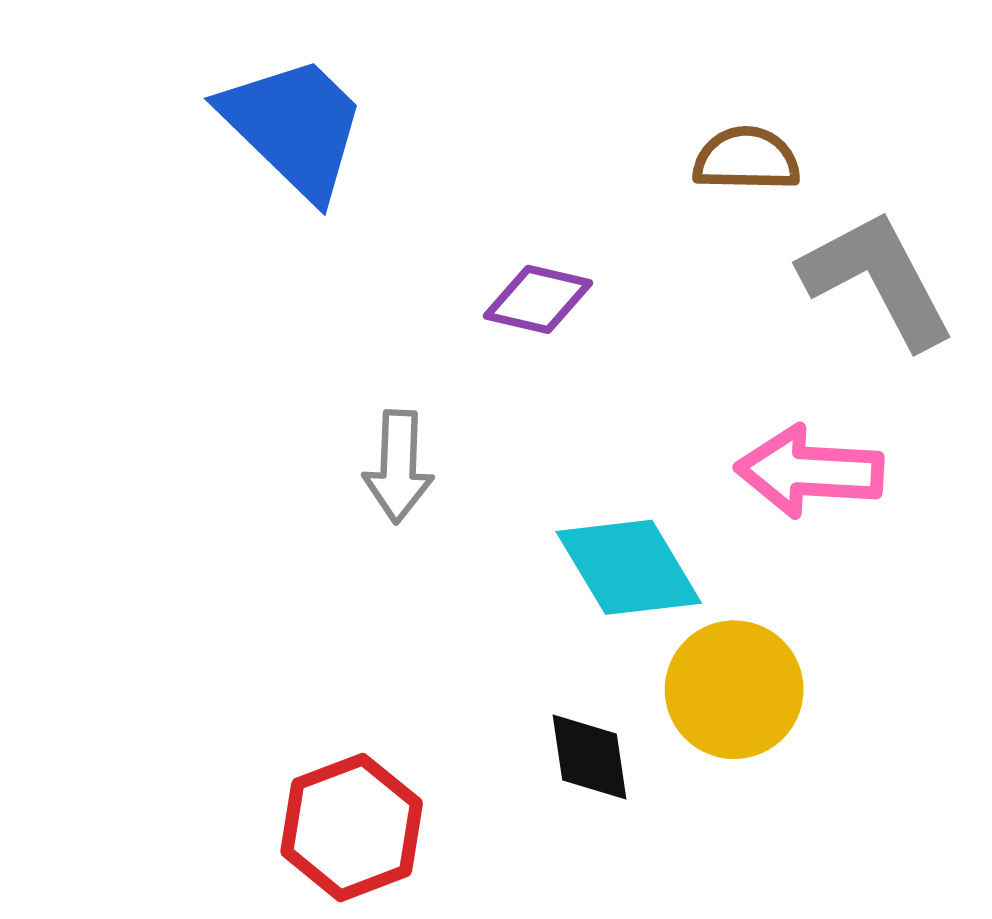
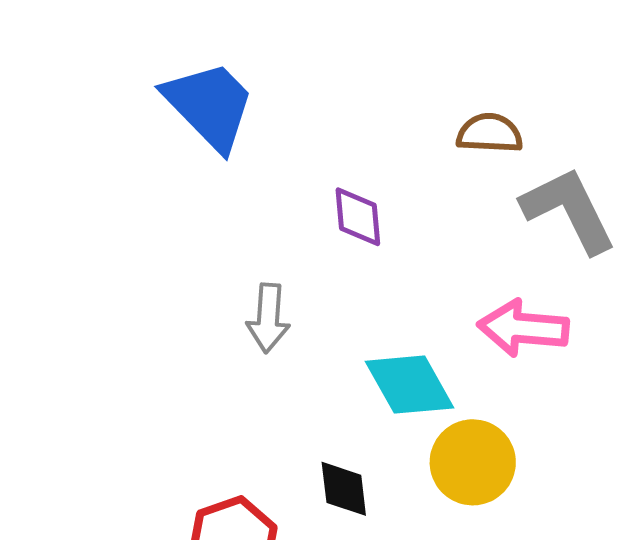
purple diamond: (538, 299) -> (358, 217), turned 70
black diamond: (590, 757) -> (344, 489), moved

